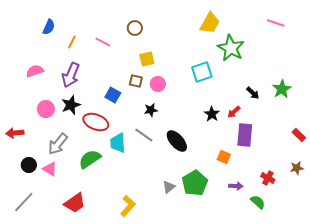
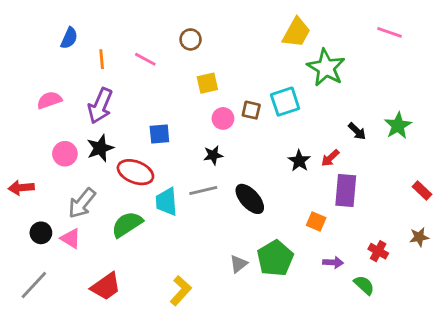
orange line: (72, 42) -> (102, 59), turned -32
brown square: (136, 81) -> (251, 110), moved
blue square: (113, 95) -> (159, 134), turned -35
gray line: (144, 135) -> (203, 190), turned -48

